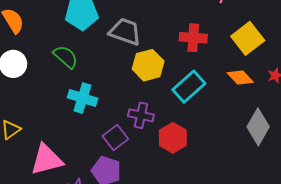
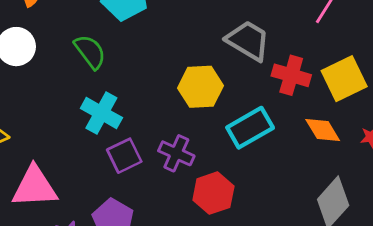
gray trapezoid: (125, 32) -> (248, 41), moved
red cross: (193, 38) -> (291, 75), moved
purple square: (115, 137) -> (124, 156), moved

